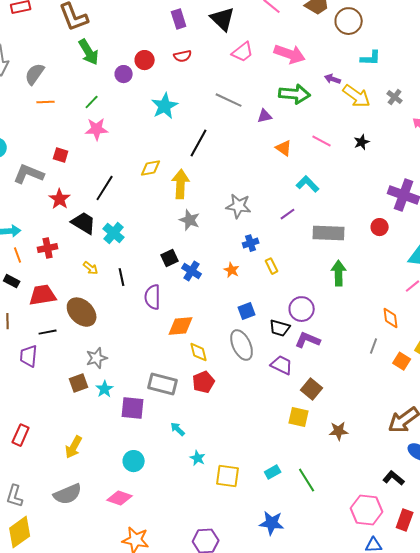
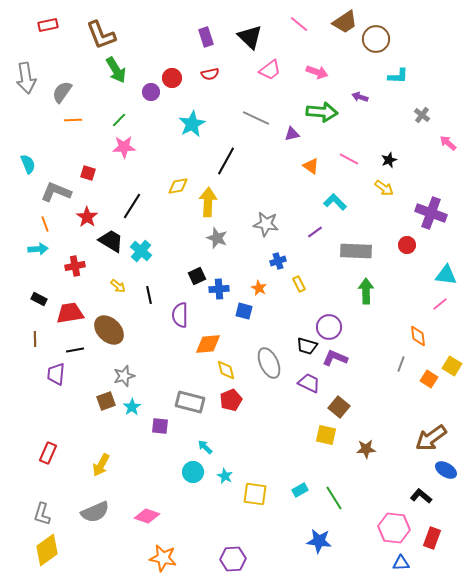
pink arrow: (290, 54) -> (317, 72), size x0.7
yellow arrow: (357, 96) -> (384, 188), moved, size x0.7
orange line: (18, 255) -> (45, 224), moved
blue cross: (192, 271) -> (219, 289), turned -36
blue square: (247, 311) -> (244, 311), moved, turned 36
purple square: (133, 408) -> (160, 426), size x0.7
cyan circle: (134, 461) -> (193, 472), moved
blue star: (272, 523) -> (319, 541), moved

